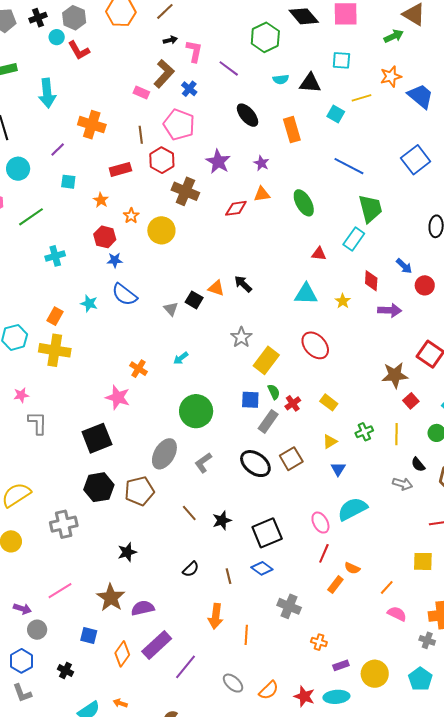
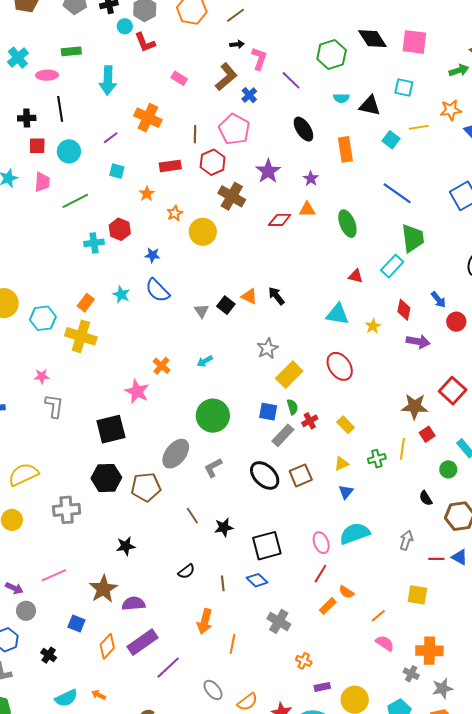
pink rectangle: (141, 93) -> (179, 78), moved
red hexagon: (105, 237) -> (120, 229), moved
yellow line: (397, 434) -> (402, 449), moved
gray arrow: (403, 484) -> (406, 540), moved, turned -96

